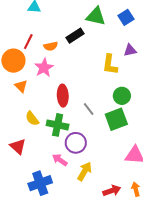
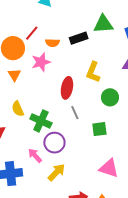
green triangle: (96, 16) -> (103, 24), turned -30
yellow L-shape: (110, 65) -> (93, 72), moved
red ellipse: (63, 96) -> (67, 88), moved
green circle: (122, 96) -> (110, 97), moved
green square: (116, 119) -> (99, 129), size x0.7

